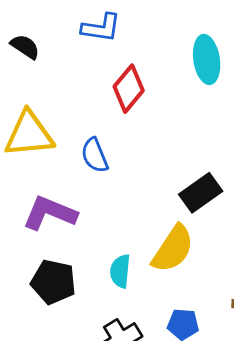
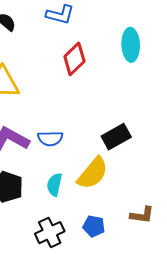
blue semicircle: (95, 155) -> (50, 139), moved, turned -75

